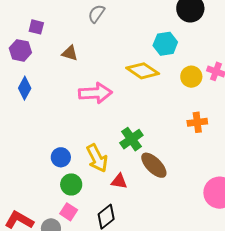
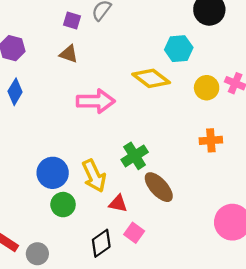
purple square: (36, 27) -> (72, 21), moved
blue circle: (61, 157) -> (53, 173), size x1.4
pink square: (69, 212) -> (134, 233), moved

